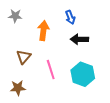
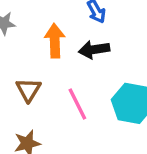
black arrow: (79, 39) -> (94, 50), moved

